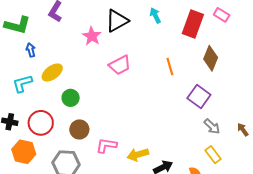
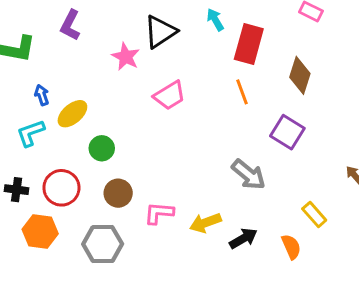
red rectangle: (193, 24) -> (249, 44), moved
blue arrow: (31, 50) -> (42, 95), moved
gray arrow: (212, 126) -> (249, 175), moved, size x1.4

